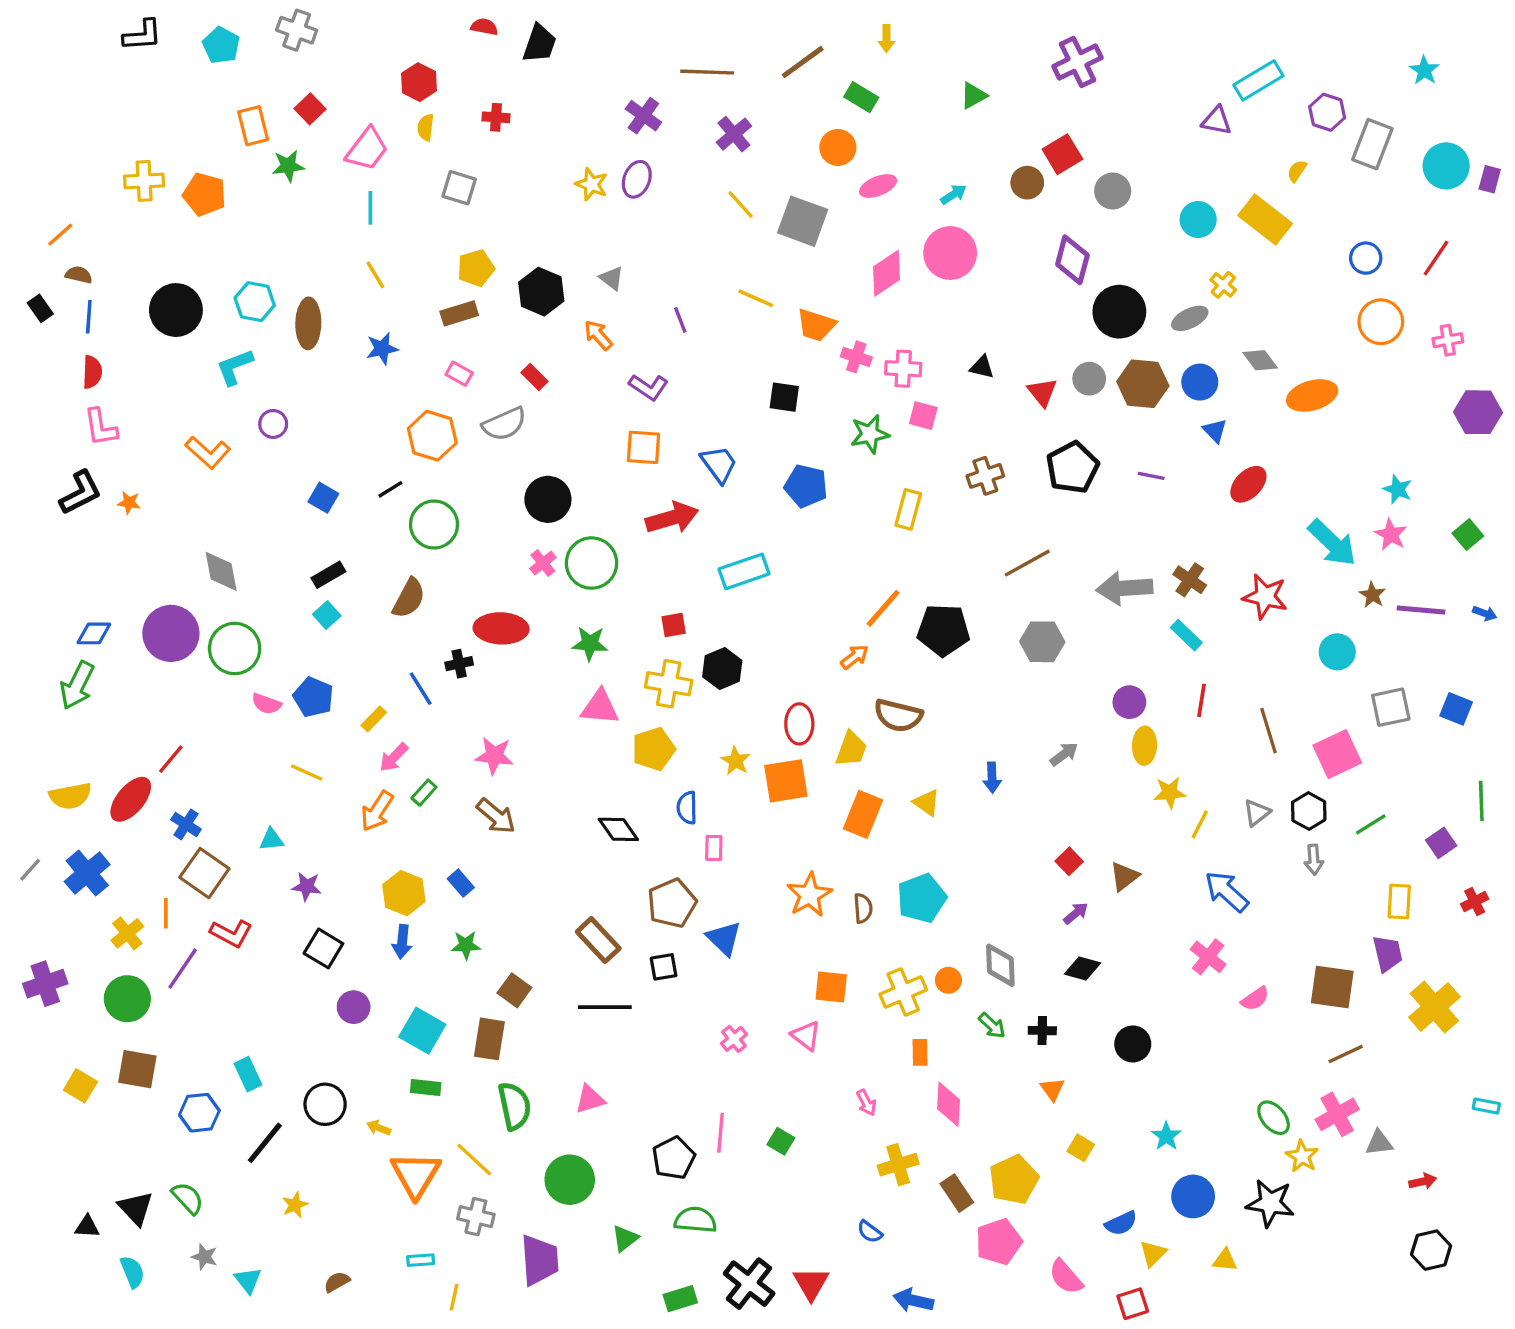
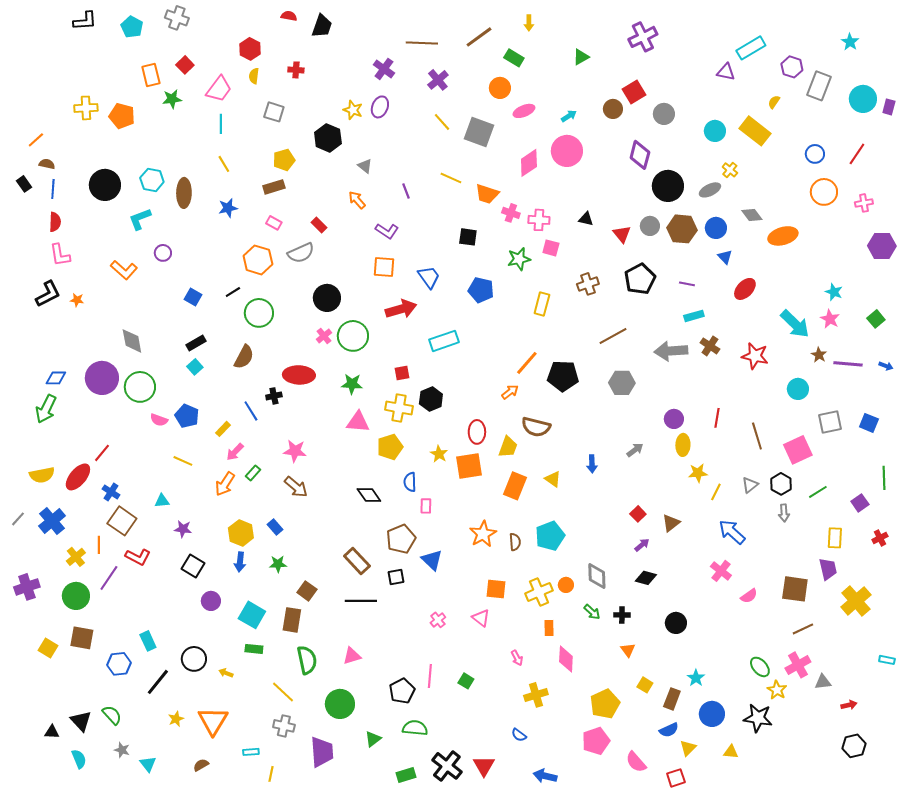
black hexagon: (541, 292) -> (328, 138), moved
cyan rectangle: (1186, 635) -> (694, 316), moved, turned -60
orange triangle: (416, 1175) -> (213, 721), moved
brown rectangle: (957, 1193) -> (672, 699), moved, turned 55

